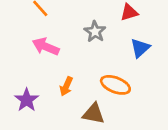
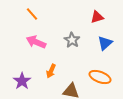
gray star: (95, 32) -> (72, 40), moved
orange ellipse: (115, 85) -> (100, 77), moved

